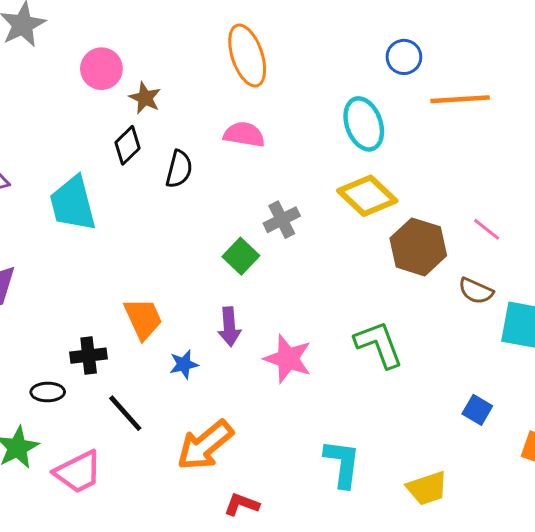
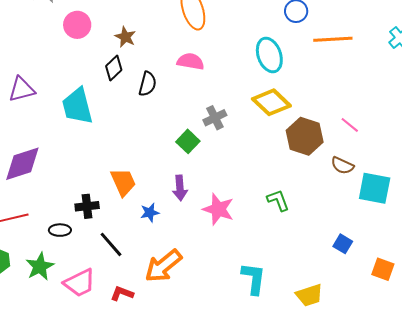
pink circle: (101, 69) -> (77, 25), moved
green L-shape: (379, 344) -> (278, 200), size x0.7
red L-shape: (242, 504) -> (122, 294), moved

